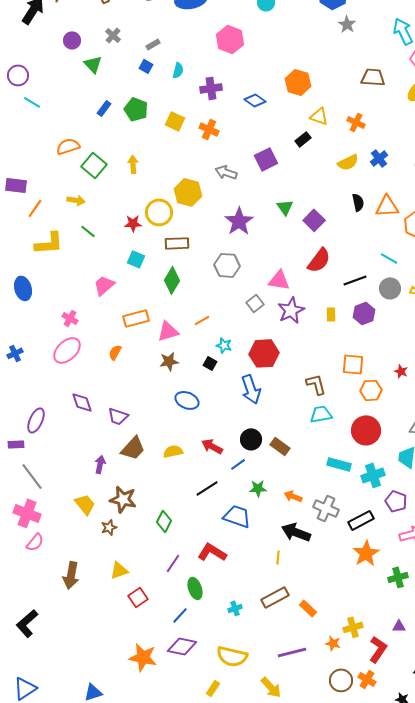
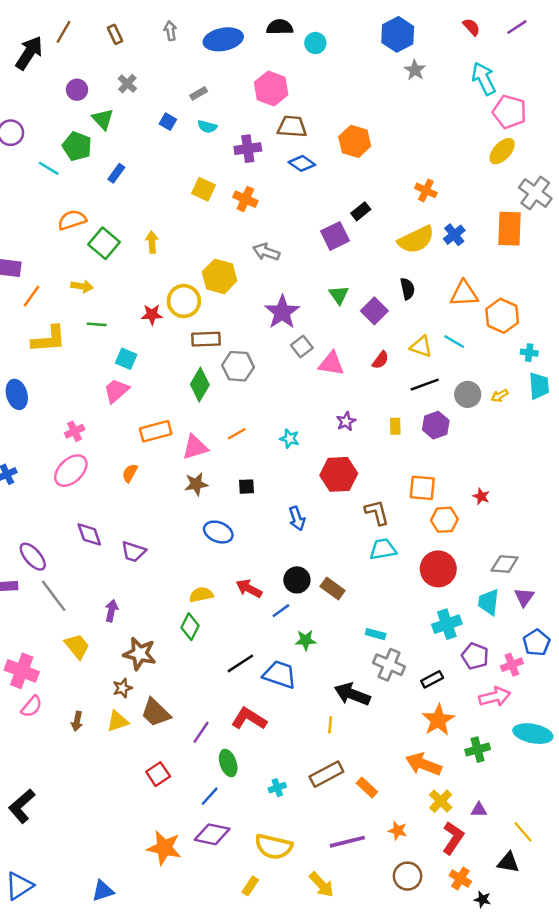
gray rectangle: (153, 44) -> (199, 93), moved
cyan semicircle: (178, 70) -> (207, 127), turned 91
brown trapezoid: (373, 77) -> (292, 127), moved
cyan line: (32, 102) -> (49, 168), moved
green pentagon: (136, 109) -> (77, 146), moved
yellow triangle: (319, 116) -> (421, 346), moved
purple square: (266, 159) -> (335, 236), moved
yellow semicircle: (348, 162) -> (416, 240), size x1.4
black semicircle: (358, 202) -> (408, 289), moved
green line: (88, 231) -> (97, 324), turned -35
cyan line: (389, 258) -> (454, 342), moved
cyan square: (136, 259) -> (126, 359), moved
red semicircle: (319, 260) -> (380, 360), size x0.6
gray hexagon: (227, 265) -> (238, 366), moved
pink triangle: (279, 280) -> (331, 364), moved
gray square: (255, 303) -> (302, 346), moved
purple star: (291, 310) -> (346, 421), size x0.6
pink cross: (70, 318) -> (75, 431), turned 35
cyan star: (224, 345) -> (290, 439), moved
red hexagon: (264, 353) -> (339, 474), moved
black square: (210, 363) -> (247, 487), turned -32
blue arrow: (251, 389) -> (297, 519), size x0.7
purple ellipse: (36, 420) -> (33, 557), turned -65
brown trapezoid: (133, 448) -> (156, 713), moved, turned 92
cyan rectangle: (339, 464) -> (376, 634), moved, size x0.7
gray line: (32, 476) -> (54, 596), moved
black line: (207, 488) -> (240, 663), moved
orange arrow: (293, 496) -> (423, 764), moved, size x1.6
yellow trapezoid: (85, 504) -> (77, 646), moved
black rectangle: (361, 520) -> (432, 679), size x0.7
green diamond: (164, 521) -> (190, 627), moved
yellow triangle: (119, 570) -> (118, 721), moved
brown arrow: (71, 575) -> (77, 721), moved, size x0.6
yellow cross: (353, 627) -> (441, 801), moved, turned -30
orange cross: (367, 679) -> (460, 879), moved

